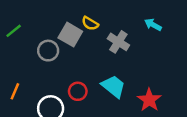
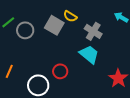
gray circle: (48, 51) -> (25, 30), moved
cyan trapezoid: (113, 86) -> (89, 54), moved

